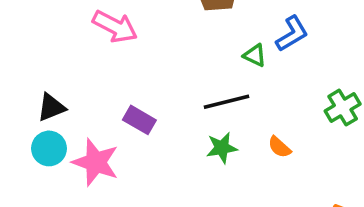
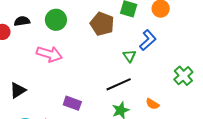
green triangle: (255, 55) -> (129, 56), turned 40
black triangle: (51, 107) -> (18, 90), moved

